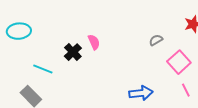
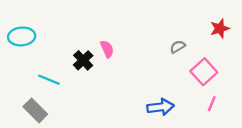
pink line: (186, 90) -> (212, 104), turned 48

